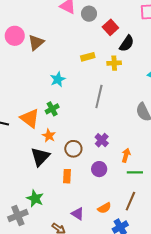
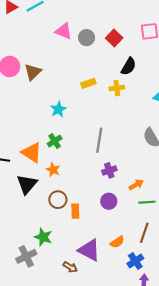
red square: (110, 27) -> (114, 38), moved
gray line: (99, 96) -> (99, 140), moved
purple cross: (102, 140) -> (109, 170), turned 32
brown circle: (73, 149) -> (58, 200), moved
orange arrow: (126, 155) -> (136, 185), turned 48
black triangle: (40, 157) -> (27, 184), moved
purple triangle: (78, 214) -> (89, 250), size x1.6

